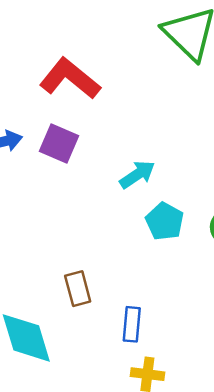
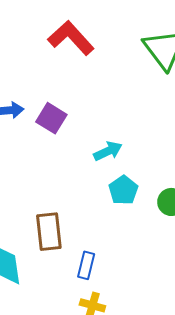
red L-shape: (70, 79) -> (71, 38), moved
brown rectangle: (78, 289) -> (49, 232), size x1.4

